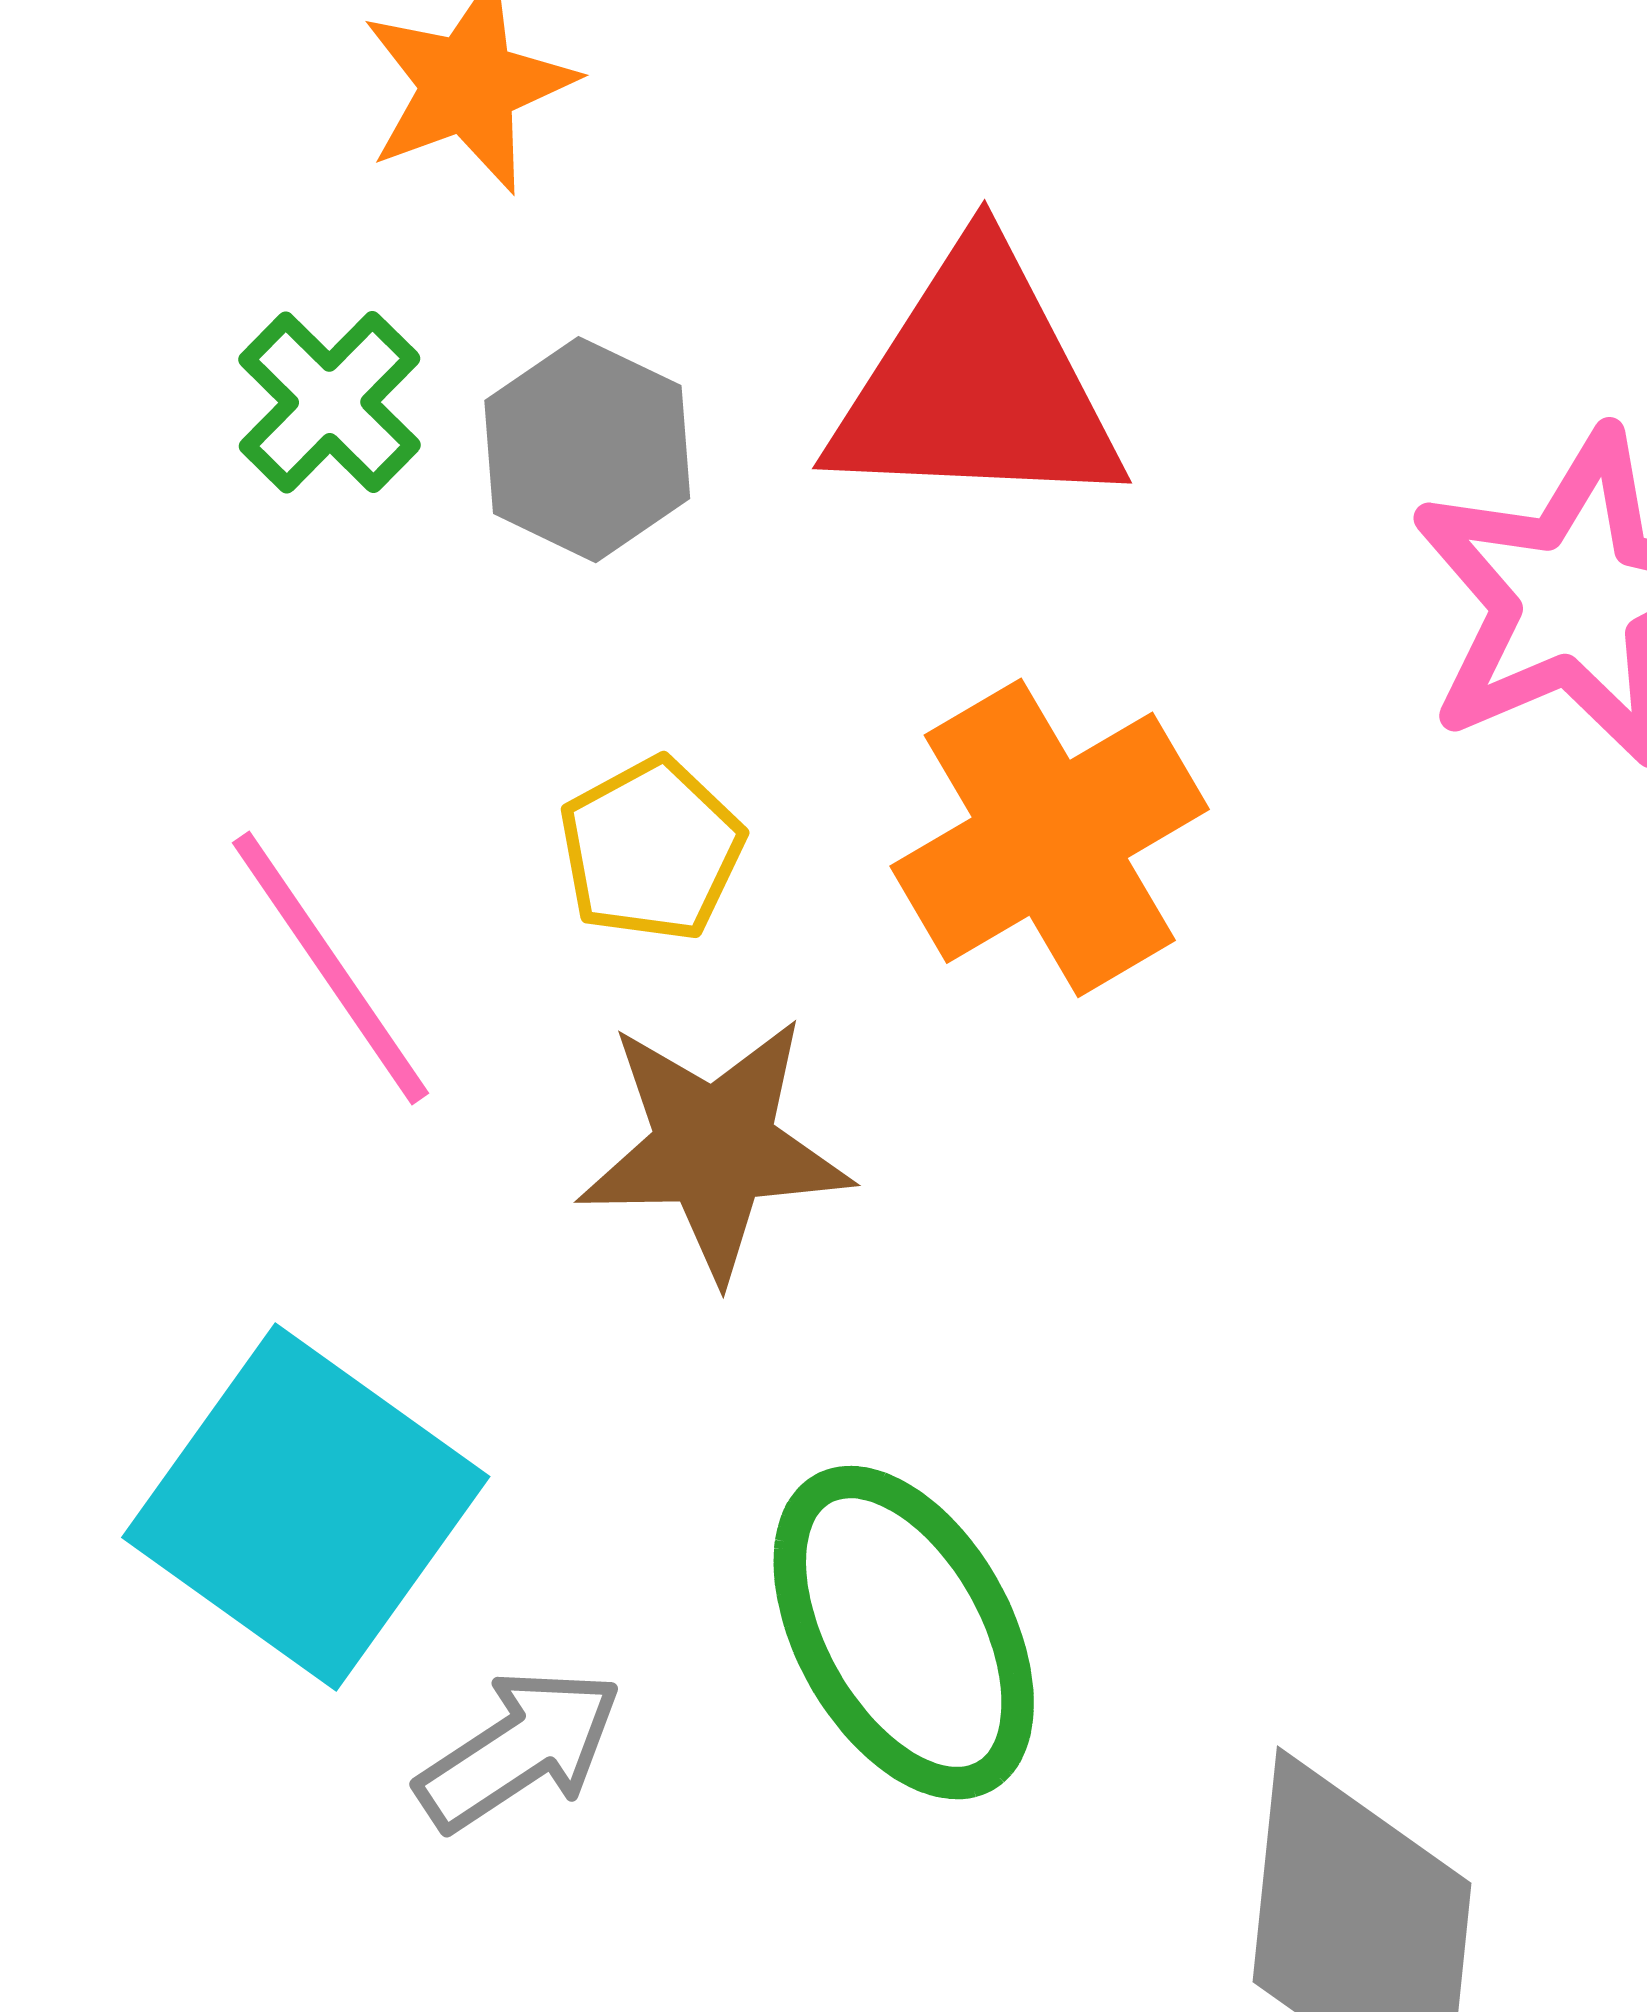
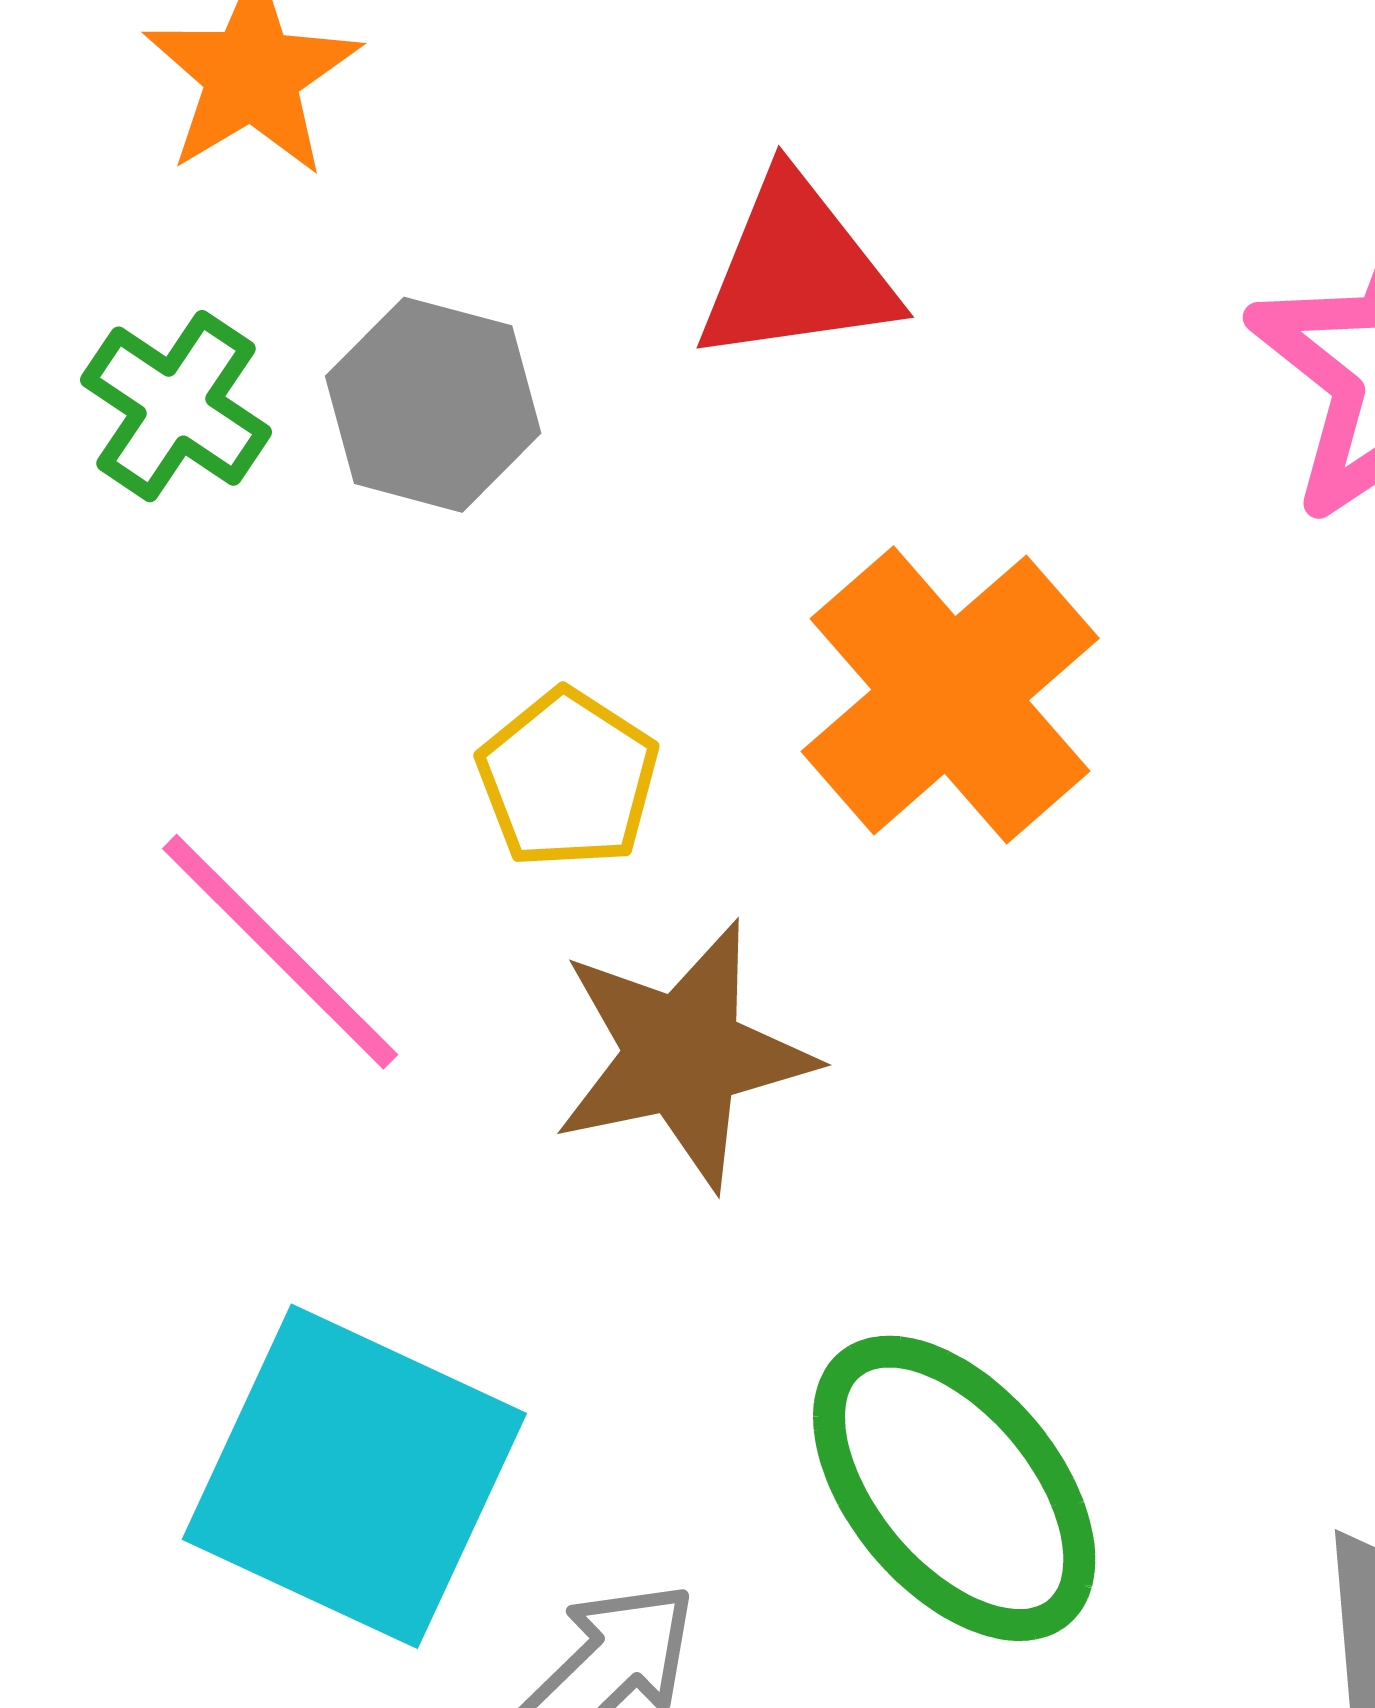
red triangle: (976, 384) -> (796, 270), size x0.7

